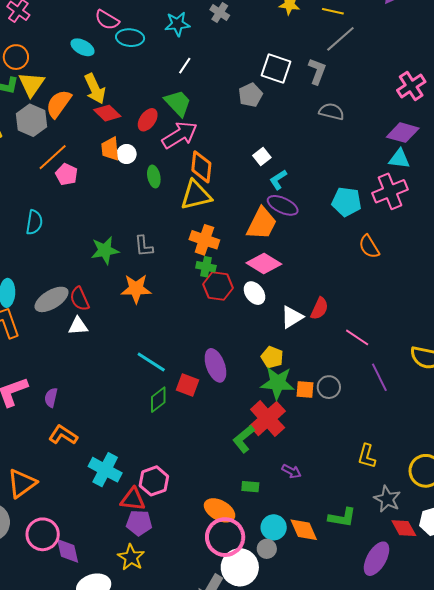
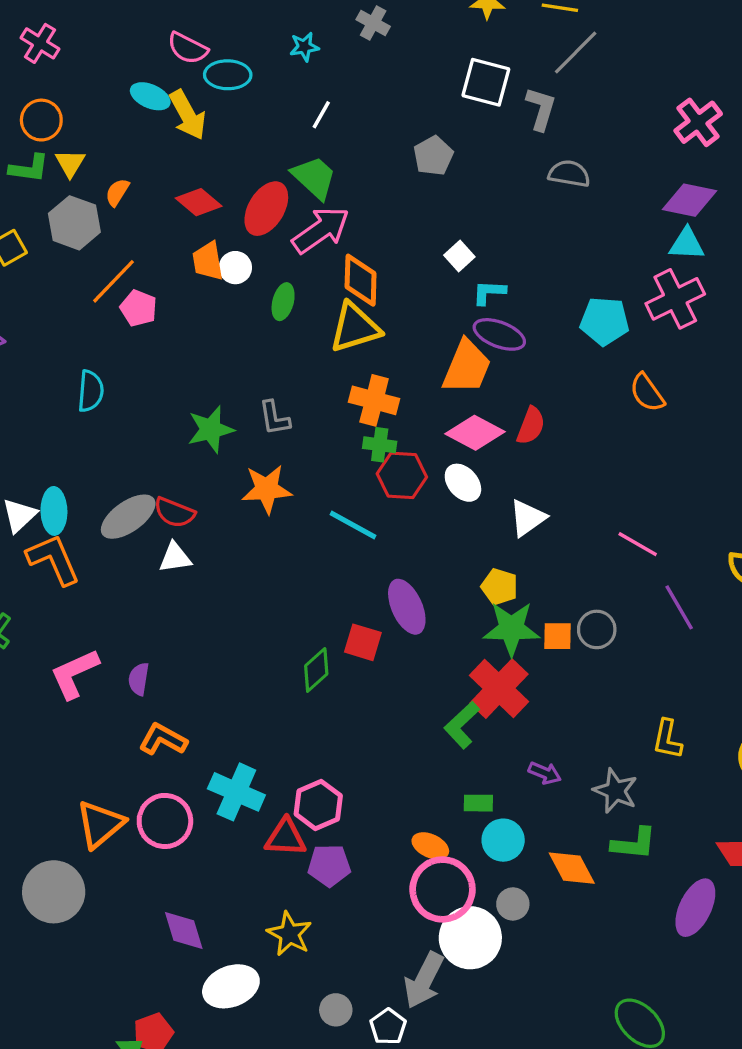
cyan star: (177, 24) -> (304, 47), size x0.7
white square: (276, 69) -> (486, 82), moved
yellow triangle: (31, 84) -> (70, 163), size x0.7
yellow arrow: (95, 89) -> (188, 115), moved
orange semicircle: (59, 104) -> (117, 192), size x0.6
red ellipse: (148, 120) -> (266, 209), size x1.4
green ellipse: (154, 177) -> (283, 302), turned 30
cyan L-shape: (278, 180) -> (489, 292), turned 40
red semicircle: (80, 299) -> (174, 512), turned -40
red semicircle: (319, 308) -> (531, 426), moved
cyan line: (151, 362) -> (353, 525), moved
gray star: (387, 499) -> (615, 791), moved
orange ellipse: (220, 510) -> (430, 846), size x0.7
purple pentagon: (139, 523) -> (329, 865), moved
cyan circle: (274, 527) -> (503, 840), moved
pink circle: (43, 534) -> (165, 821), moved

